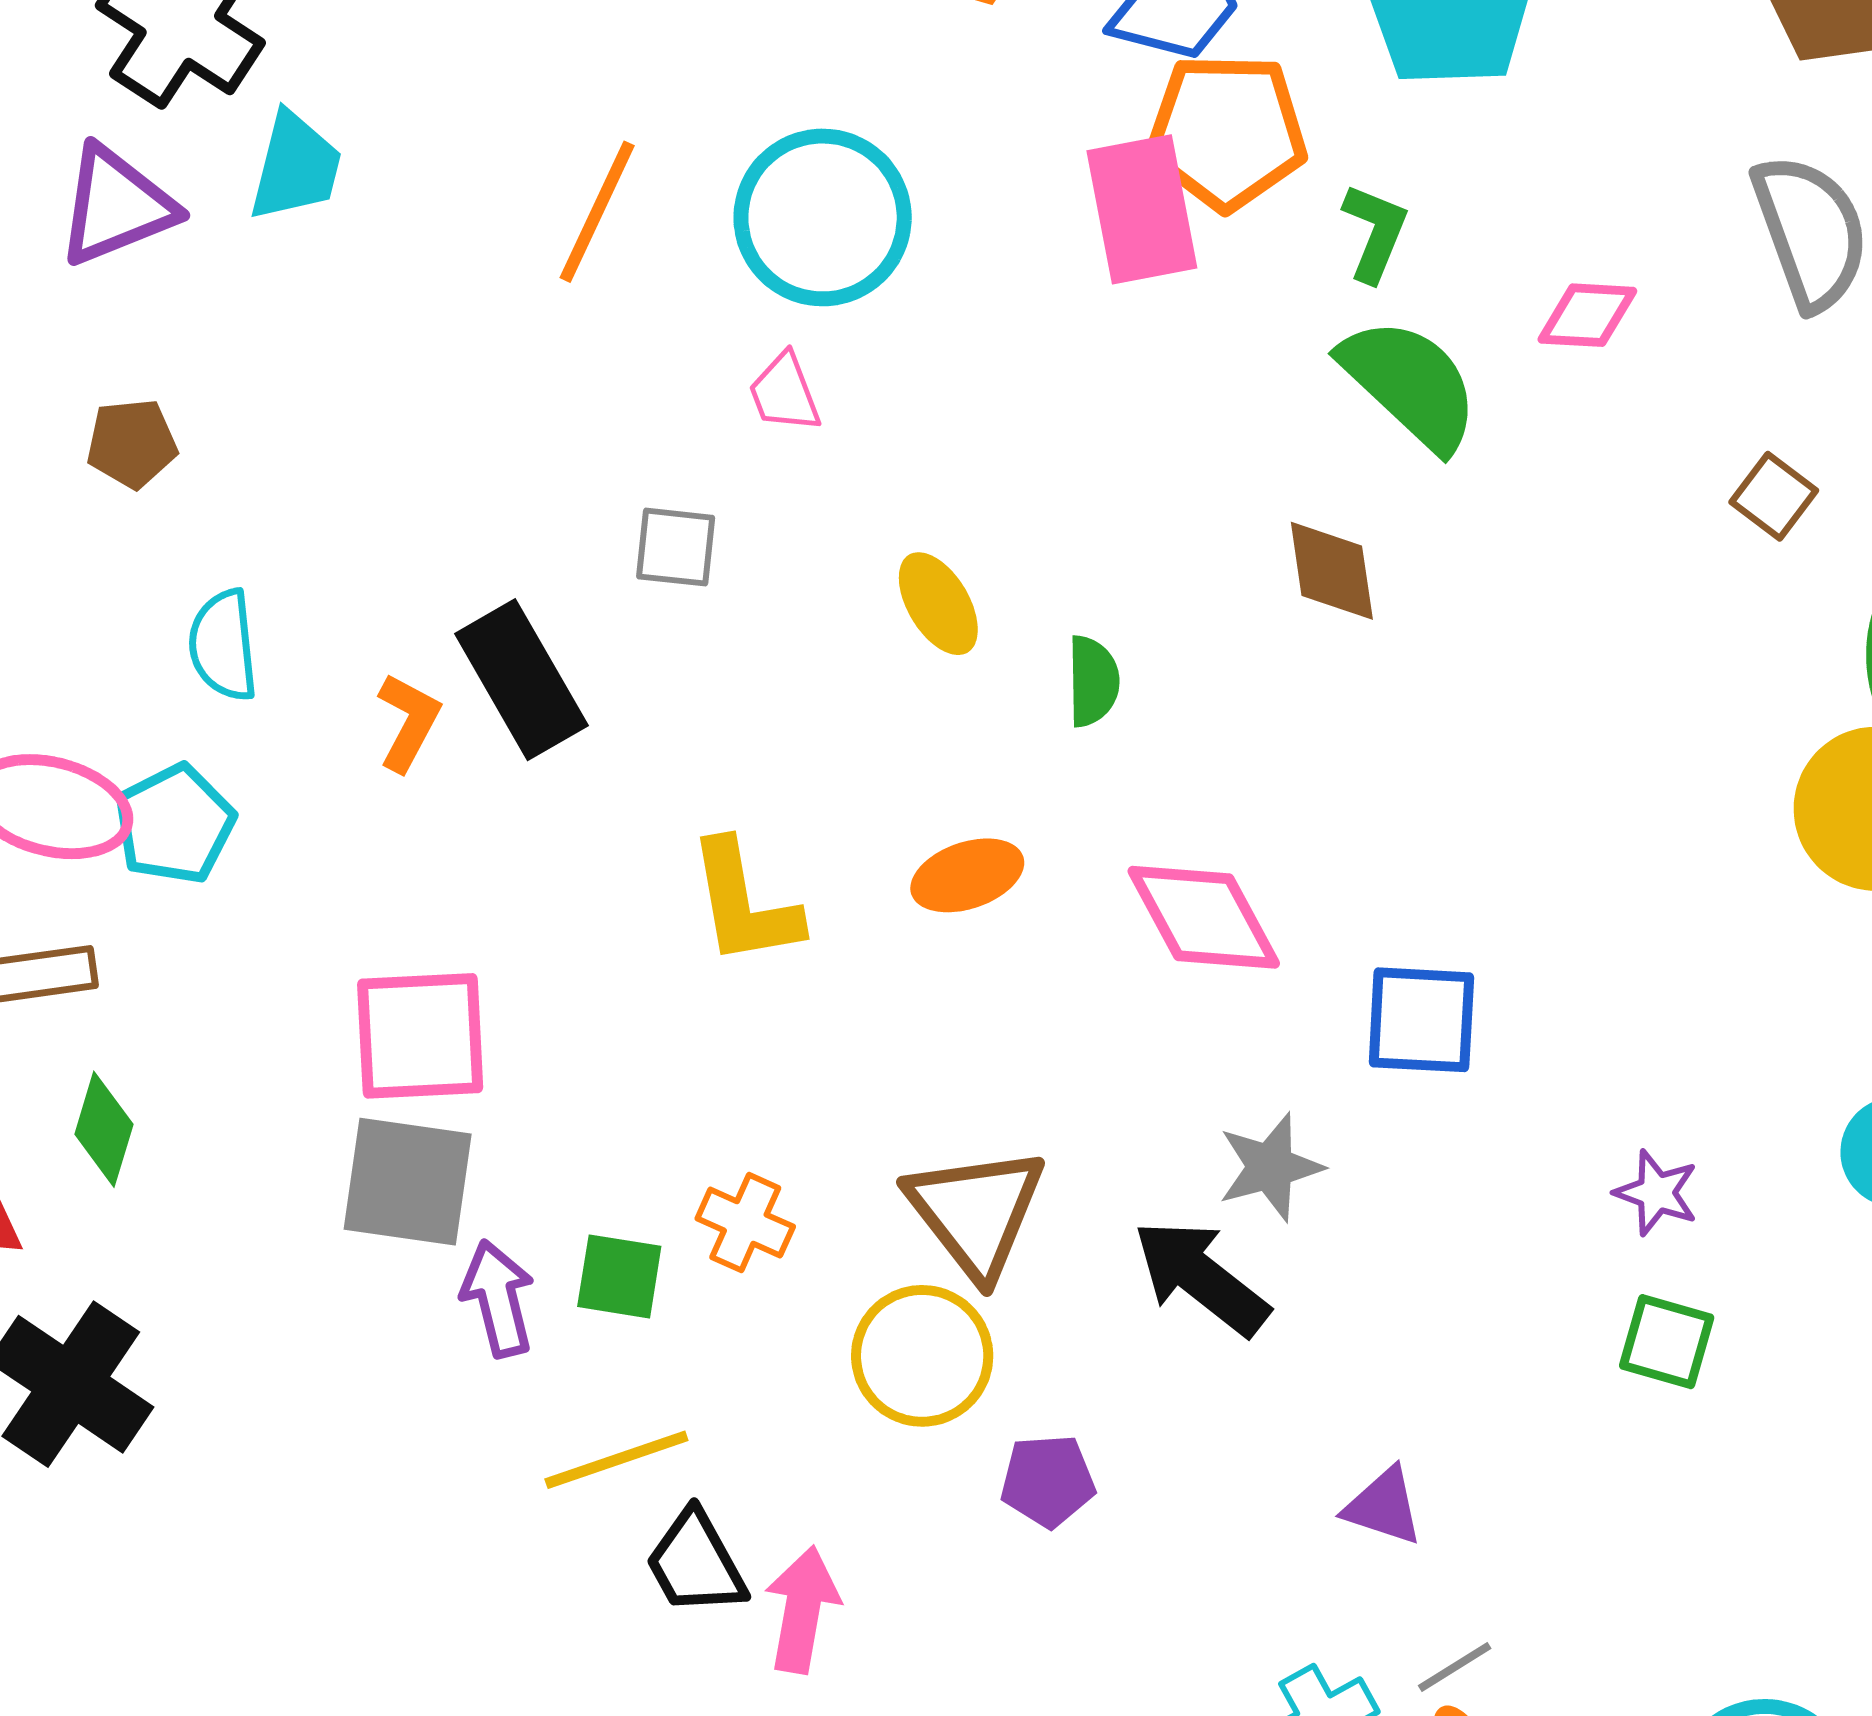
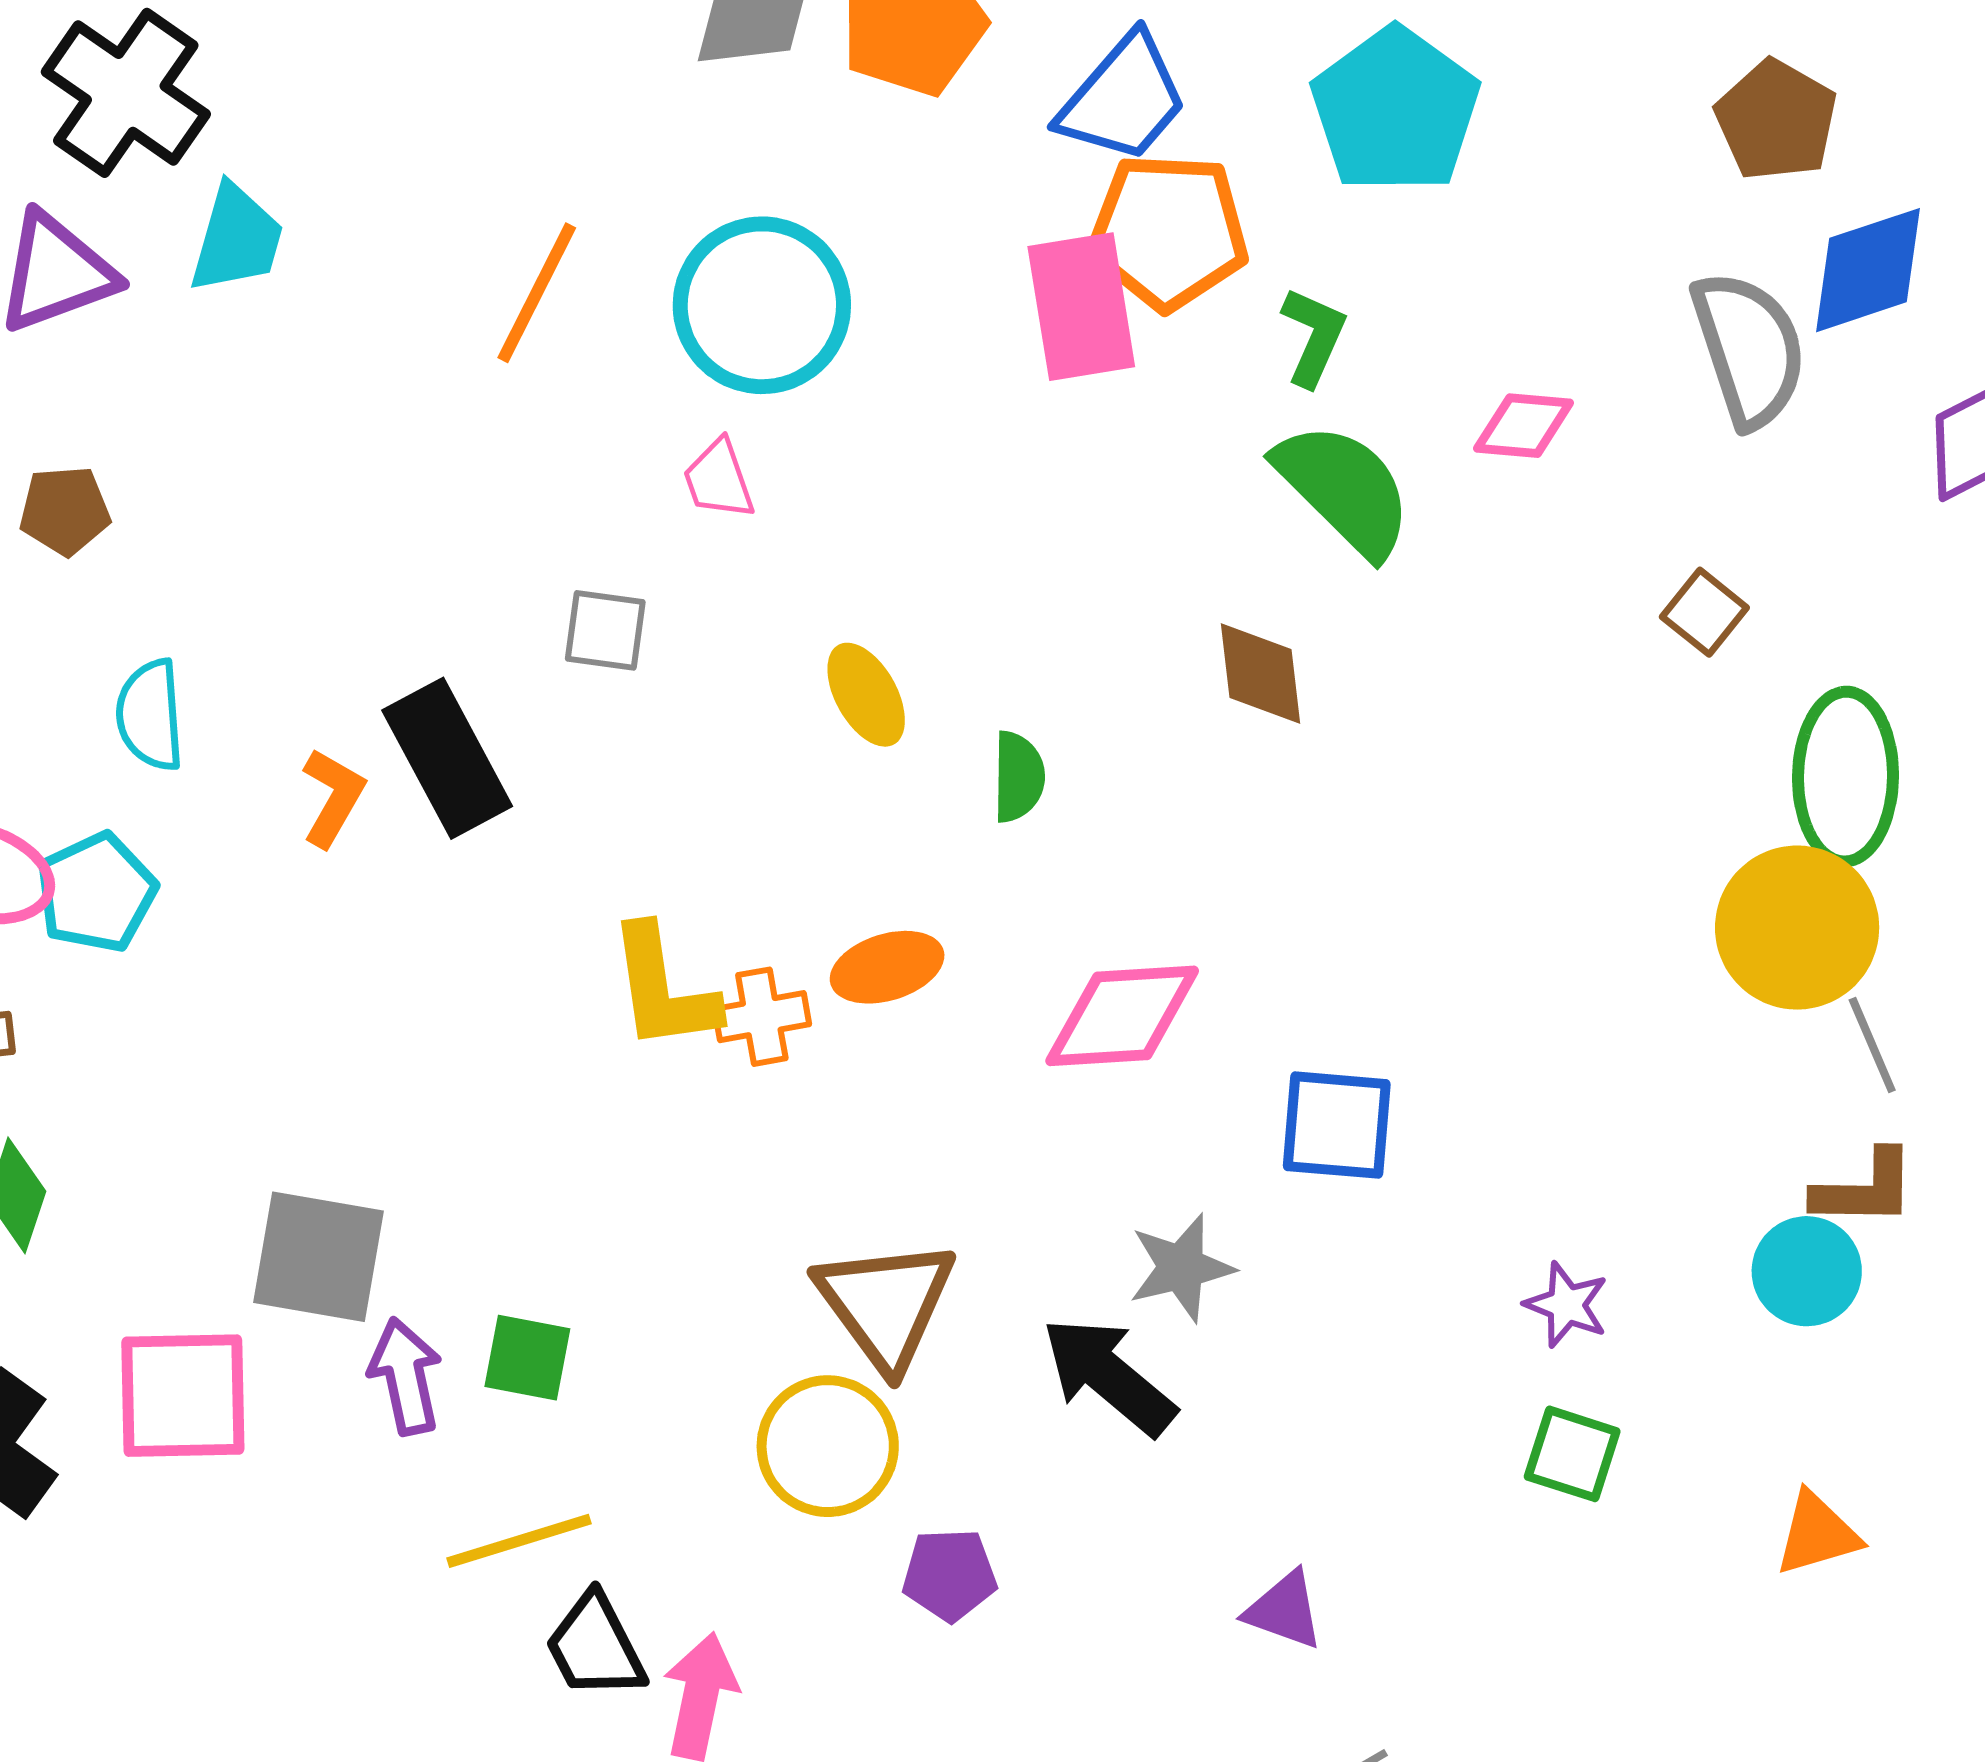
pink diamond: (1204, 917) -> (1122, 1016), turned -67
pink square: (420, 1036) -> (183, 1396), moved
orange cross: (745, 1223) -> (762, 1017), moved, turned -36

